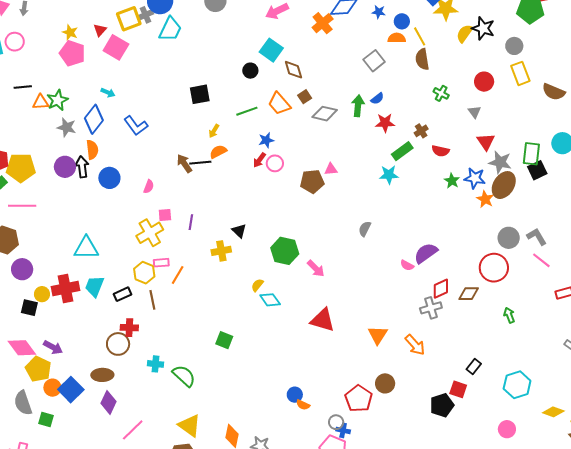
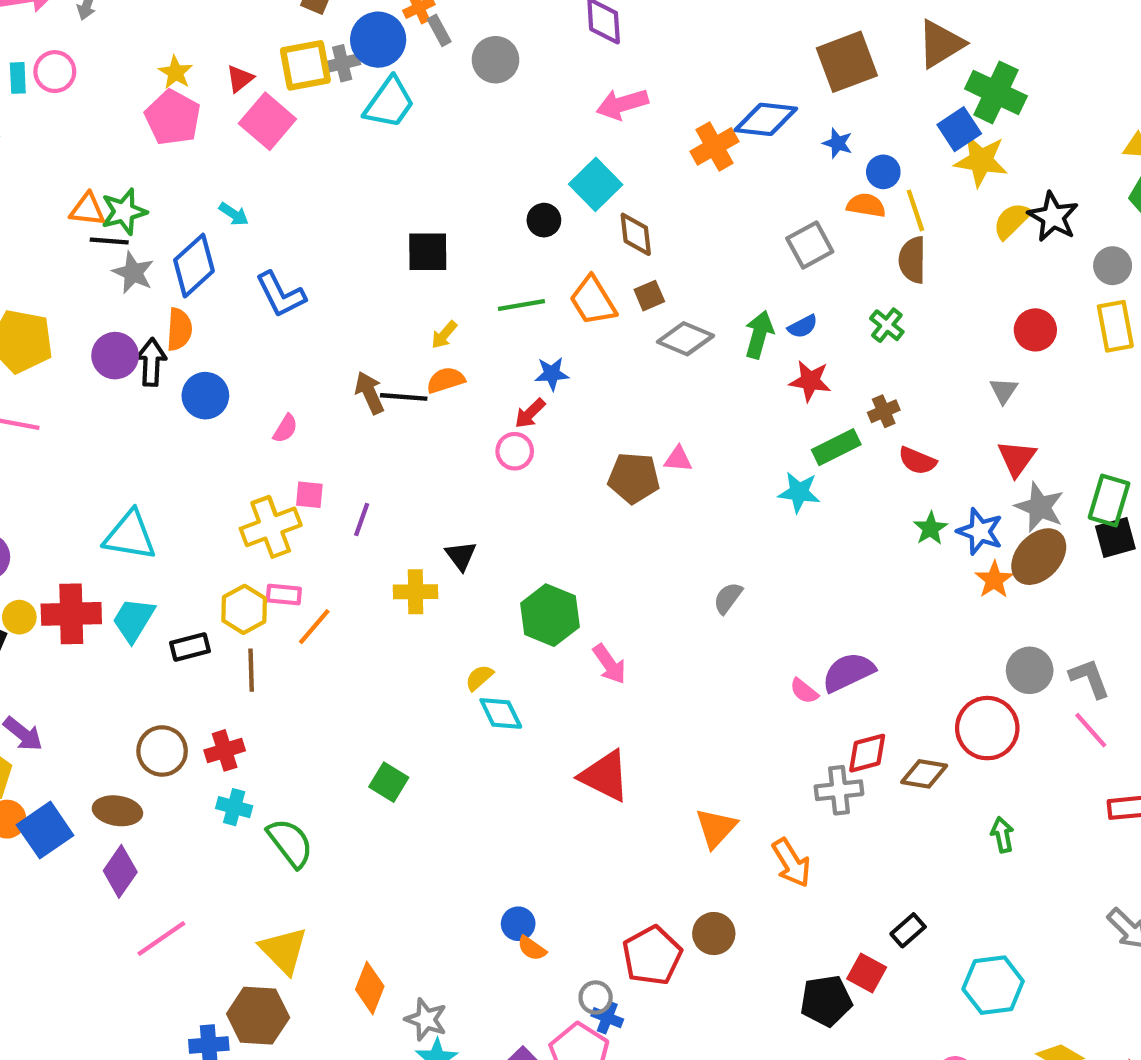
black line: (23, 87) -> (109, 241), moved
green cross: (441, 93) -> (887, 325), moved
pink circle: (275, 163) -> (515, 451), moved
red cross: (129, 328) -> (225, 750), moved, turned -30

